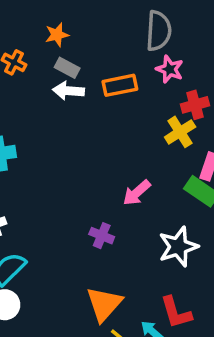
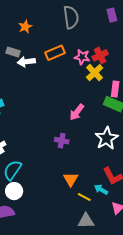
orange star: (57, 35) -> (25, 27), moved
gray rectangle: (67, 68) -> (13, 52), moved
pink star: (170, 69) -> (82, 57), moved
orange triangle: (104, 304) -> (71, 179), size x0.7

